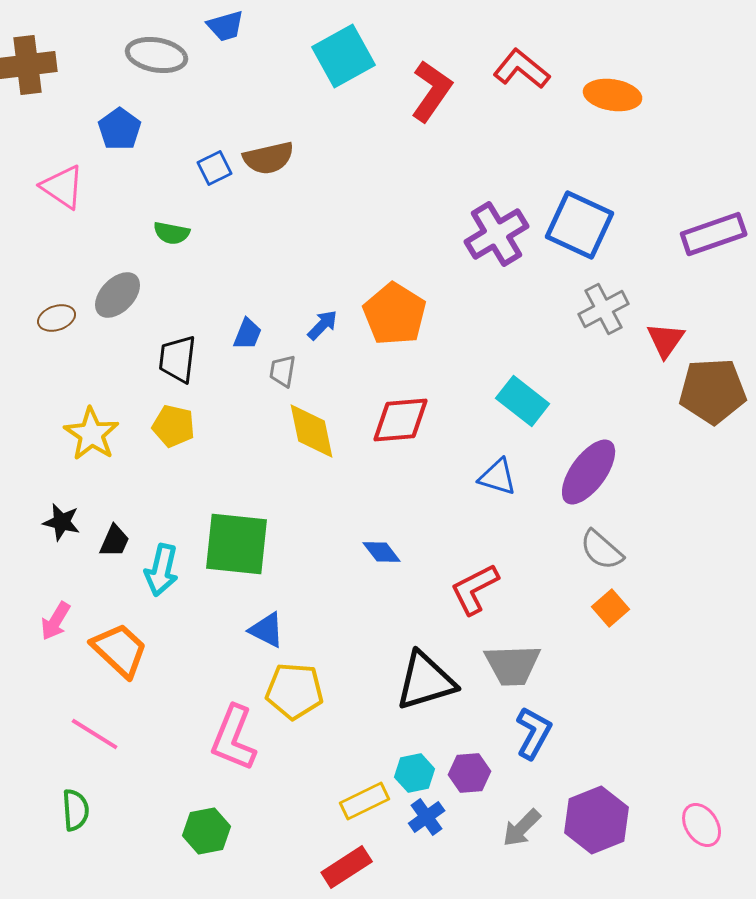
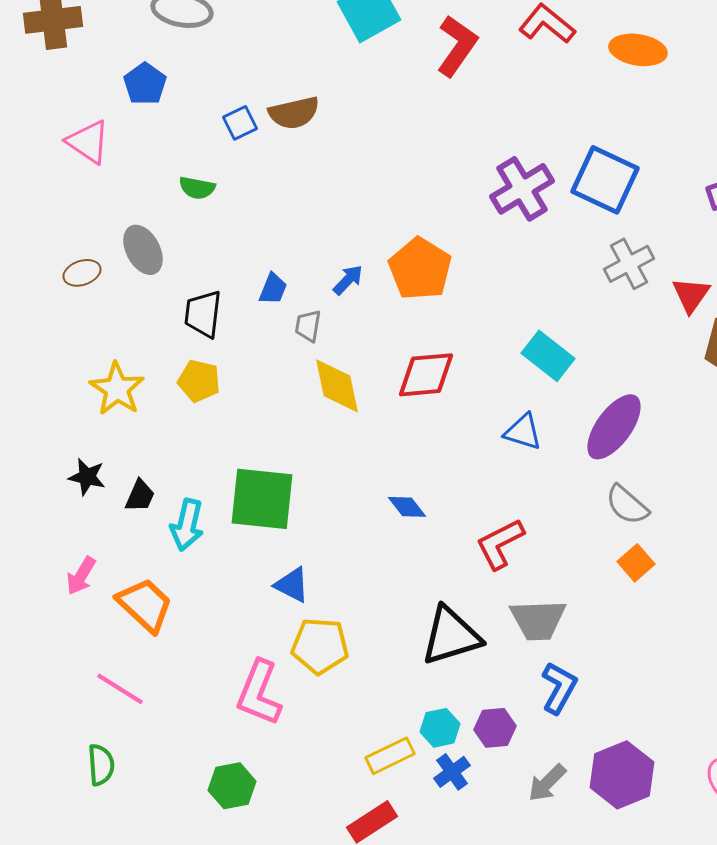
gray ellipse: (118, 295) -> (143, 250), turned -72

